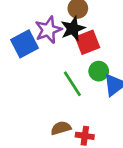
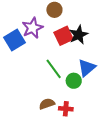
black star: (73, 29) -> (79, 35), moved
green circle: (99, 71) -> (74, 81), moved

